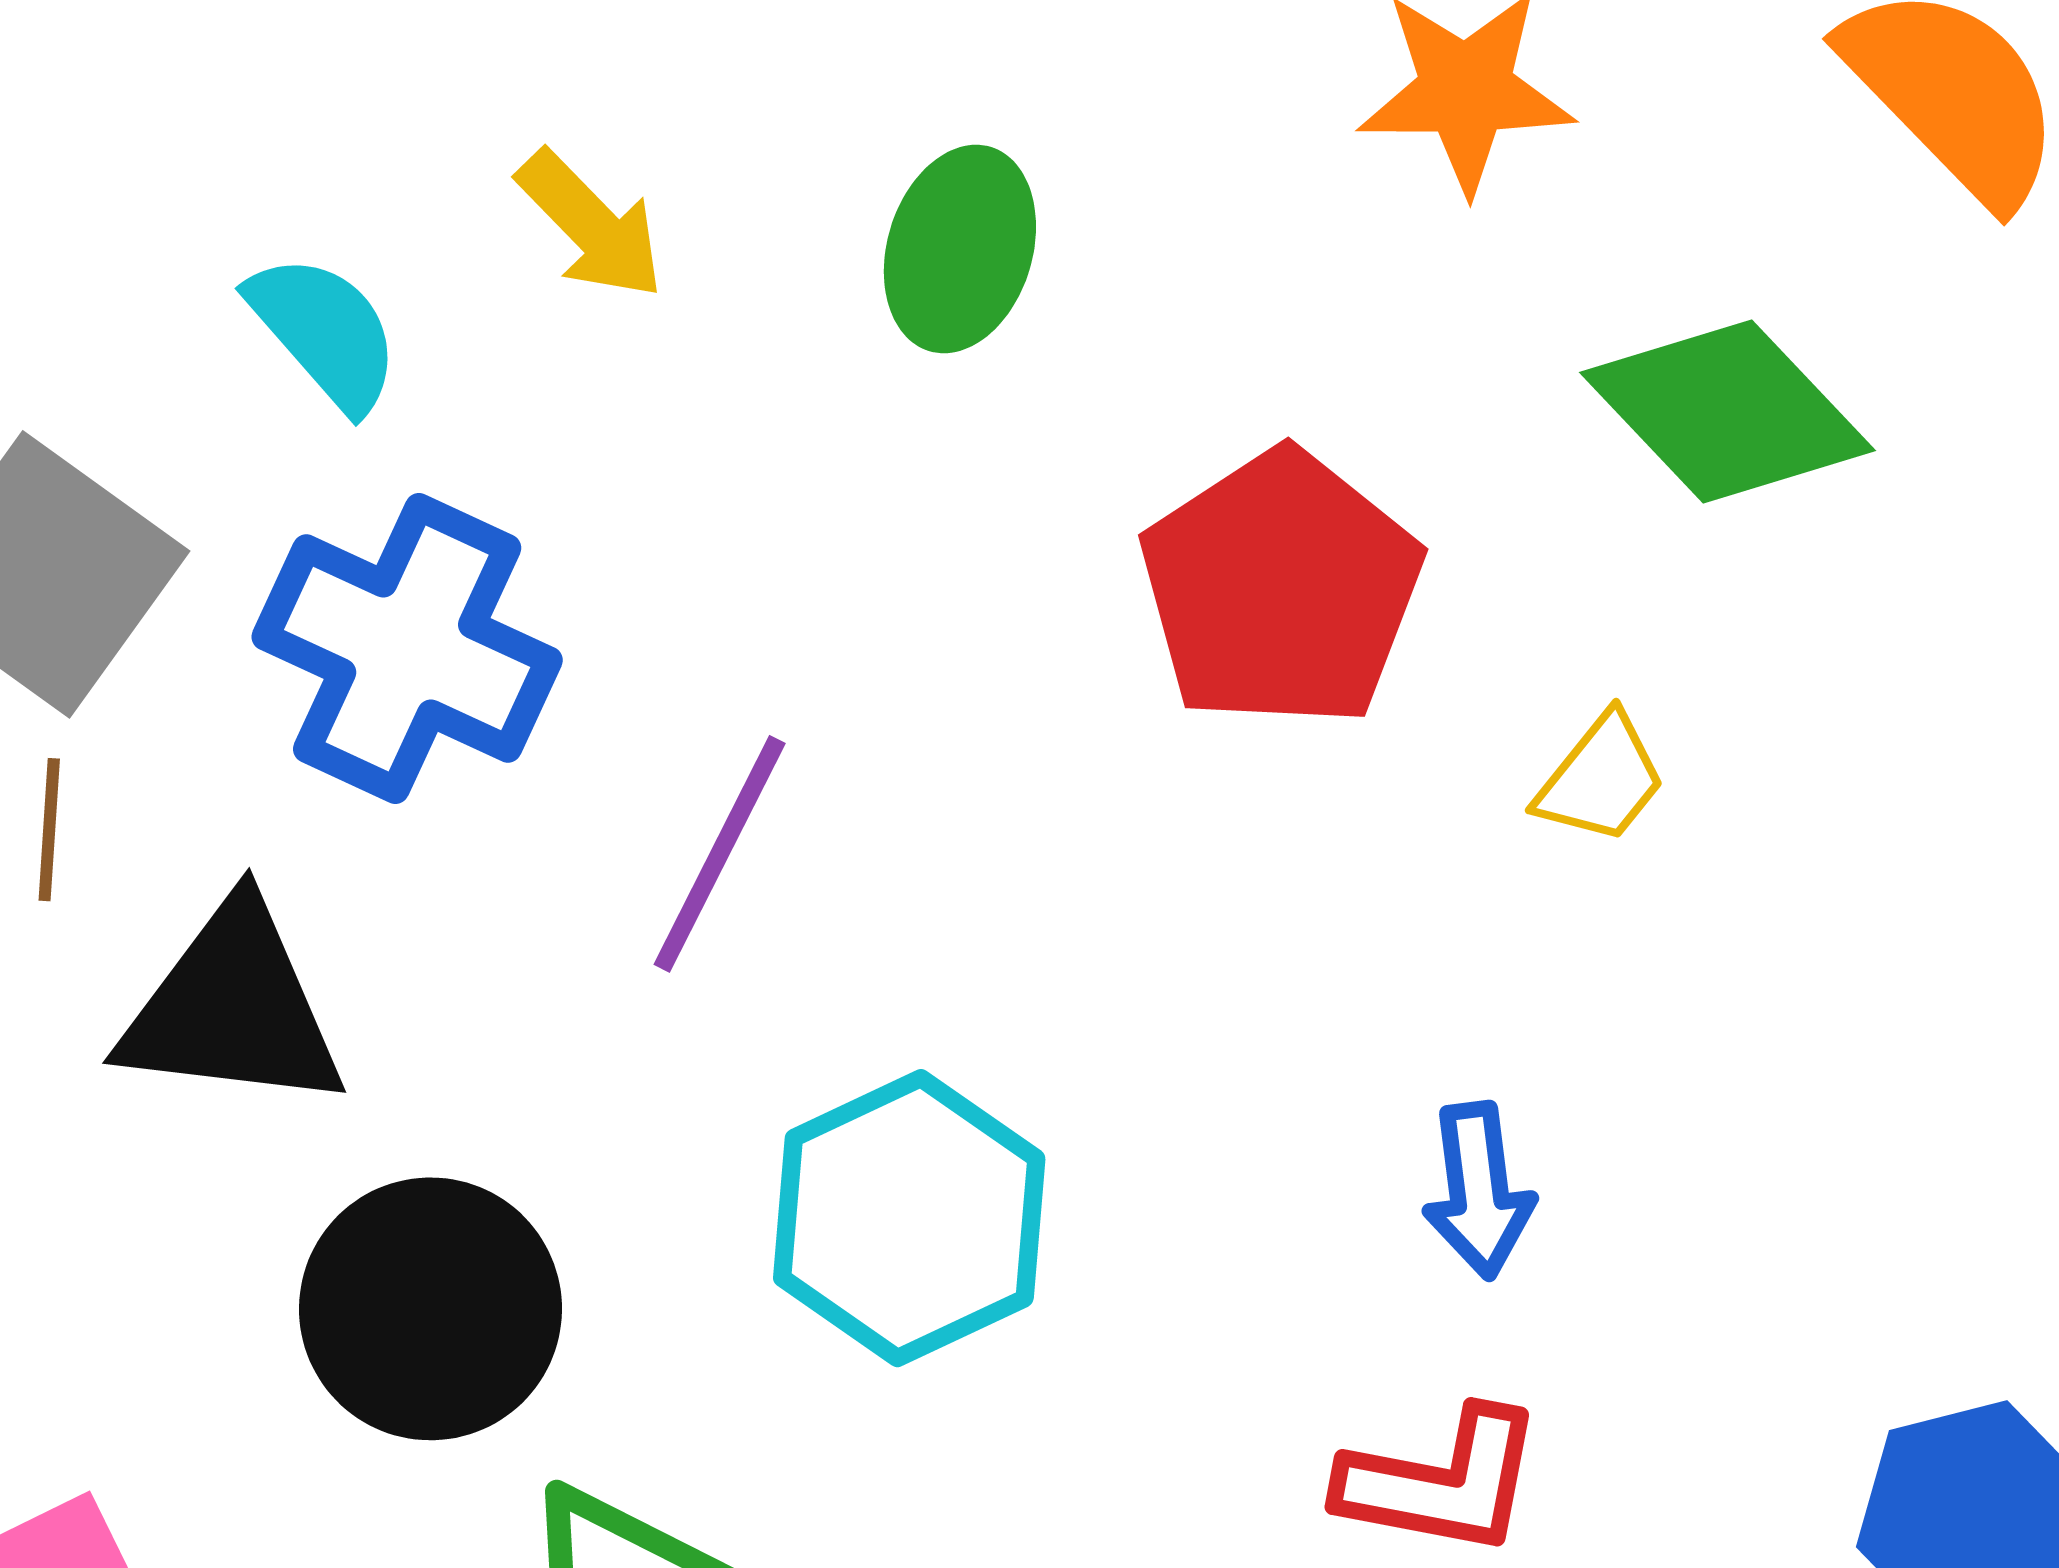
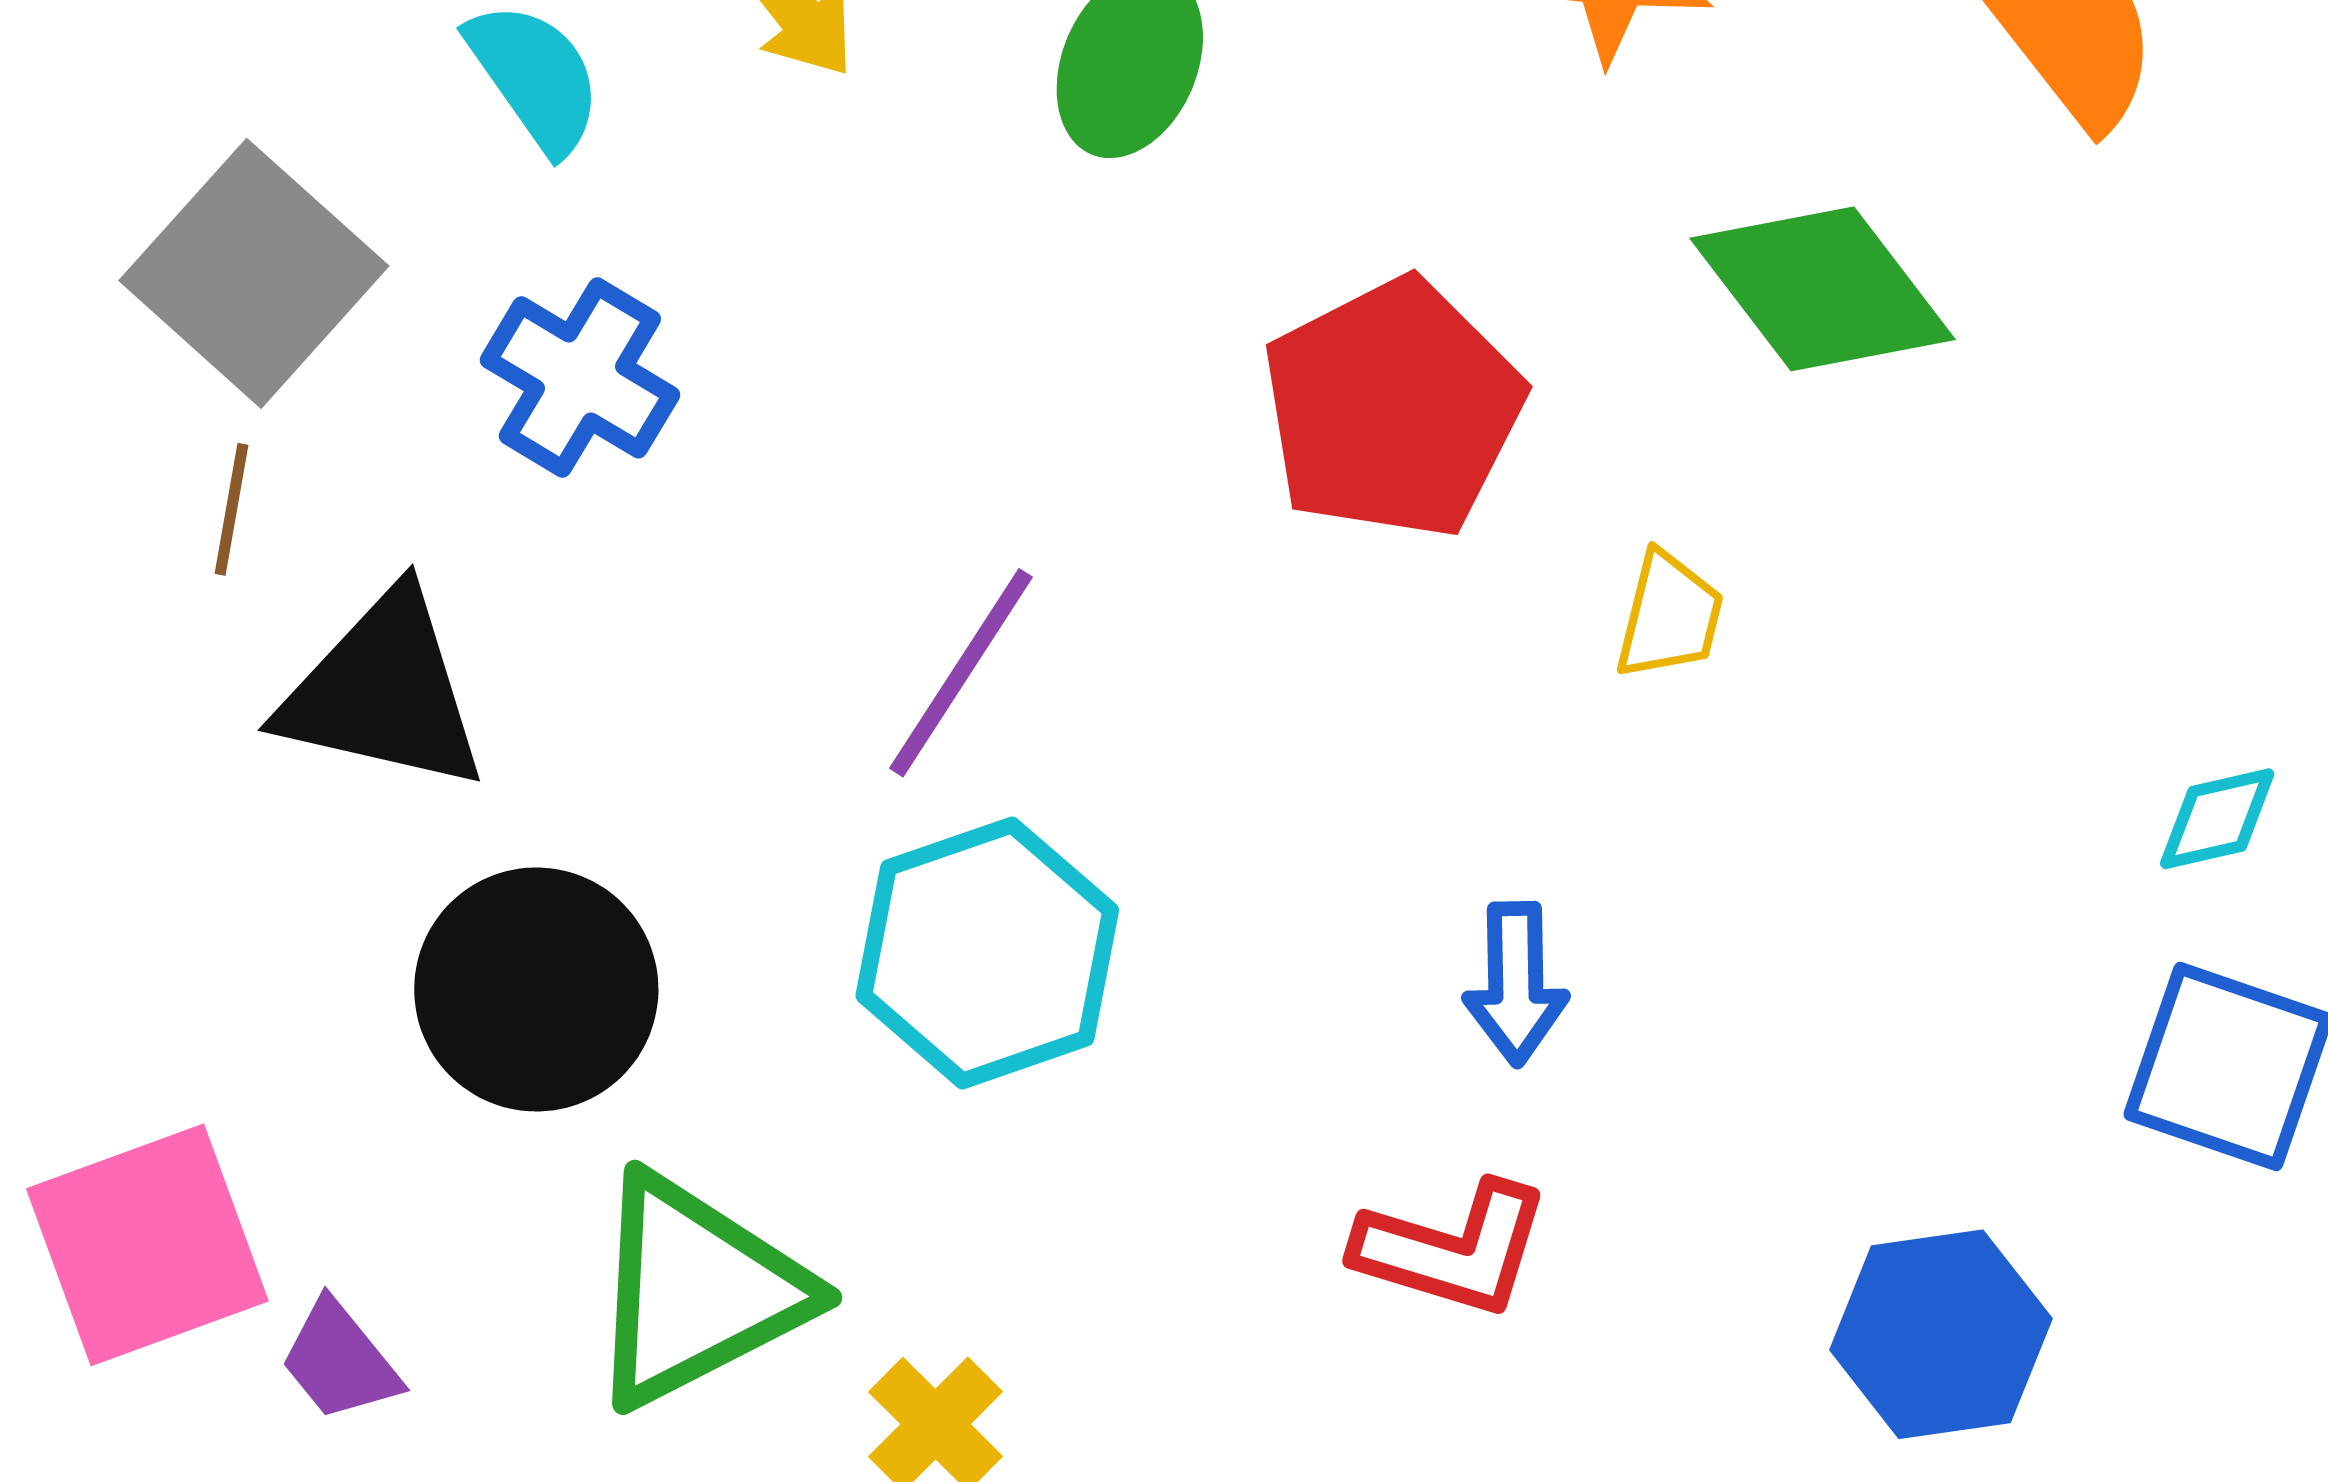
blue cross: (407, 649) -> (580, 377), size x0.7
yellow trapezoid: (1601, 779) -> (1669, 616), turned -31
purple line: (720, 854) -> (961, 673), moved

